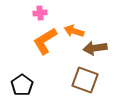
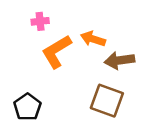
pink cross: (40, 13) -> (40, 21), moved

